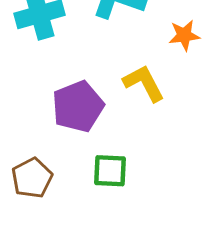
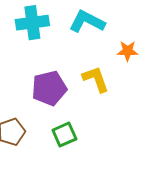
green square: (110, 171) -> (64, 135), turned -35

